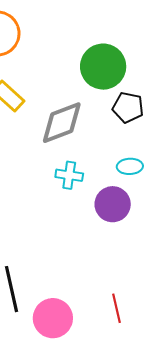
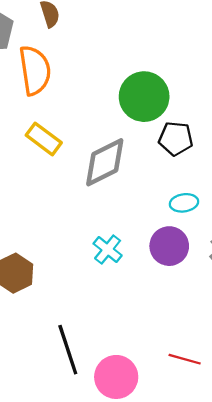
cyan cross: (69, 175) -> (108, 250), moved, turned 36
red line: (116, 308) -> (185, 359), turned -56

